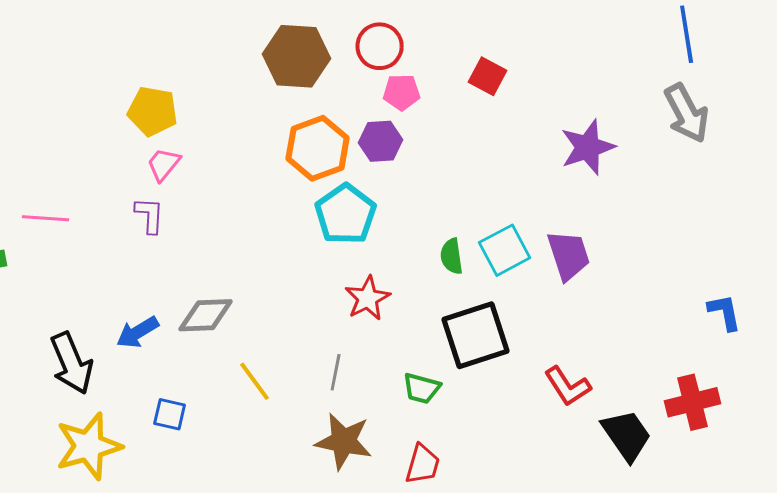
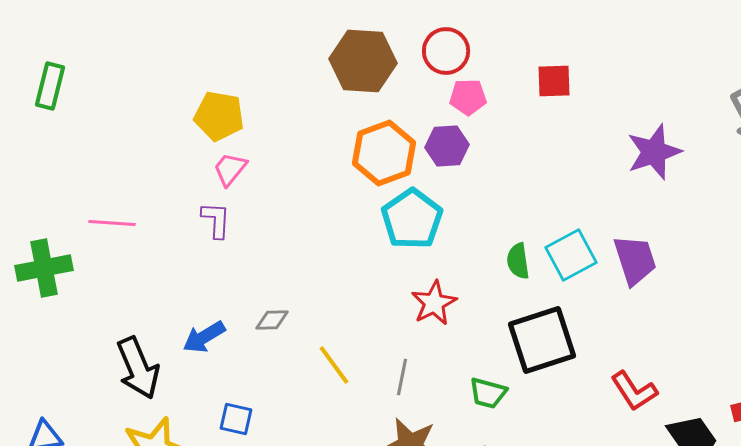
red square: (488, 76) -> (554, 81), turned -30
gray diamond: (206, 315) -> (272, 320), size x0.6
yellow line: (255, 381) -> (334, 365), moved

